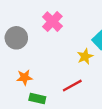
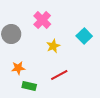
yellow star: (85, 56) -> (53, 46), moved

